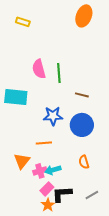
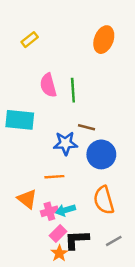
orange ellipse: (84, 16) -> (104, 40), moved
yellow rectangle: (23, 22) -> (30, 40), moved, turned -56
brown line: (82, 95) -> (86, 127), moved
orange triangle: (22, 161) -> (27, 199), turned -30
orange semicircle: (84, 162) -> (104, 200), size x1.6

